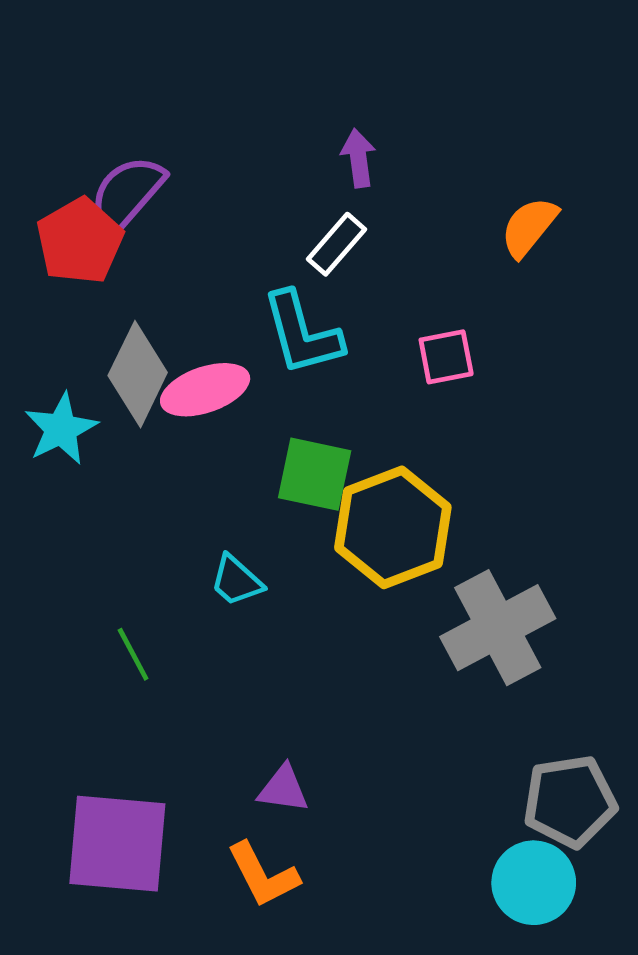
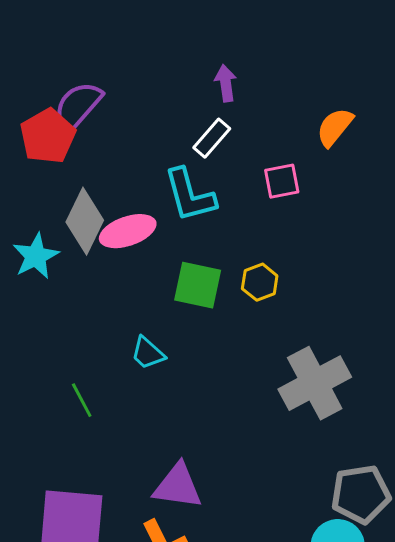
pink square: (446, 357) -> (282, 181), moved
yellow hexagon: (393, 527) -> (260, 282), moved, size x0.5
purple triangle: (283, 789) -> (178, 486), size x1.5

